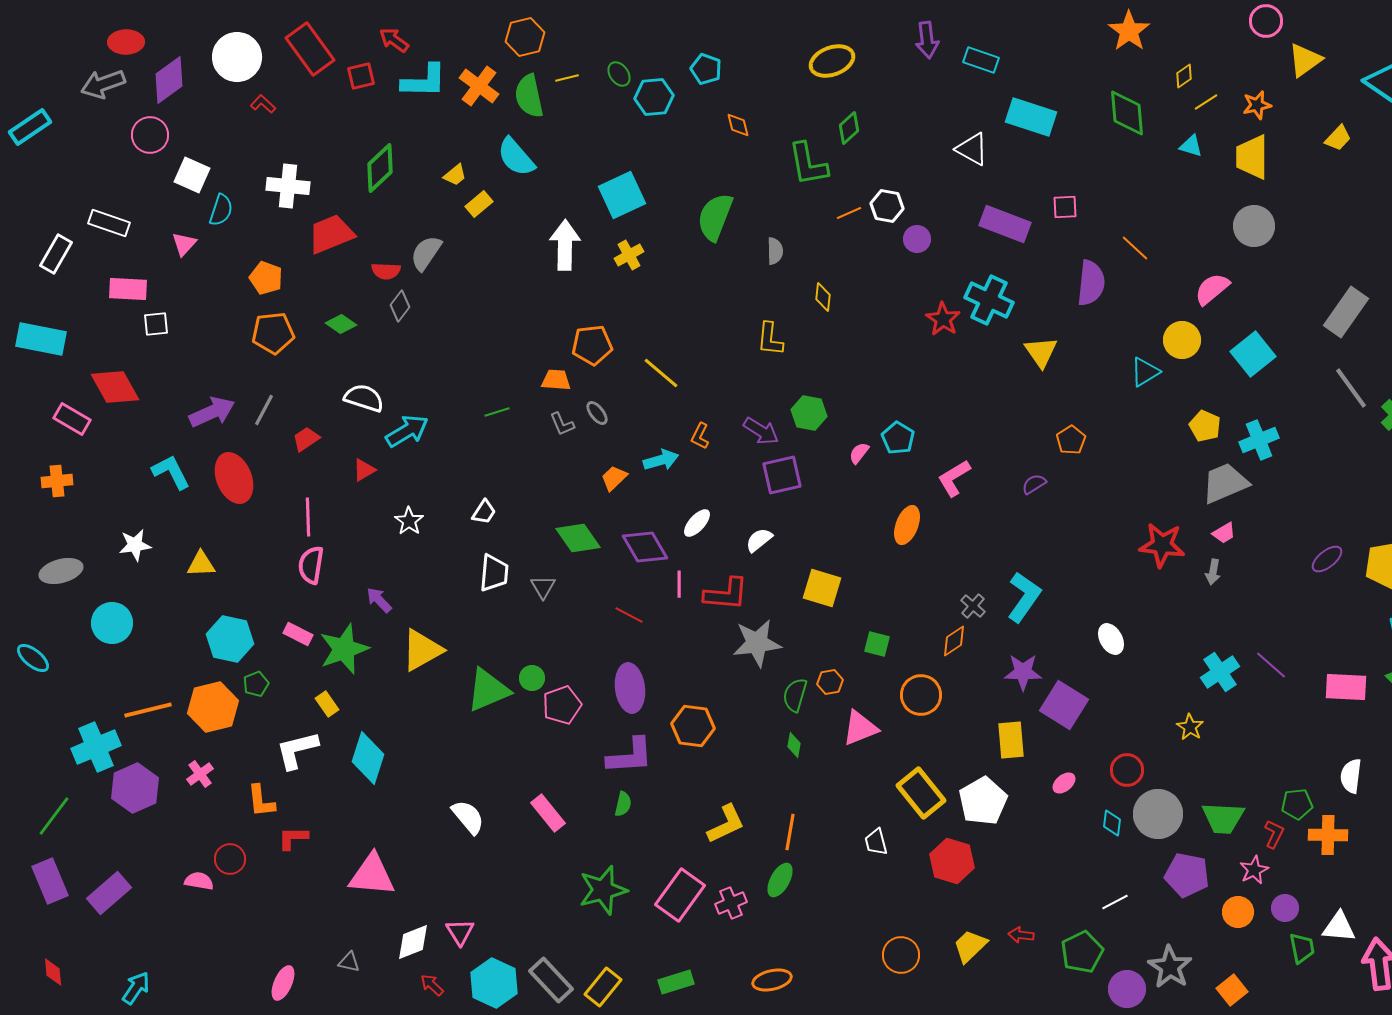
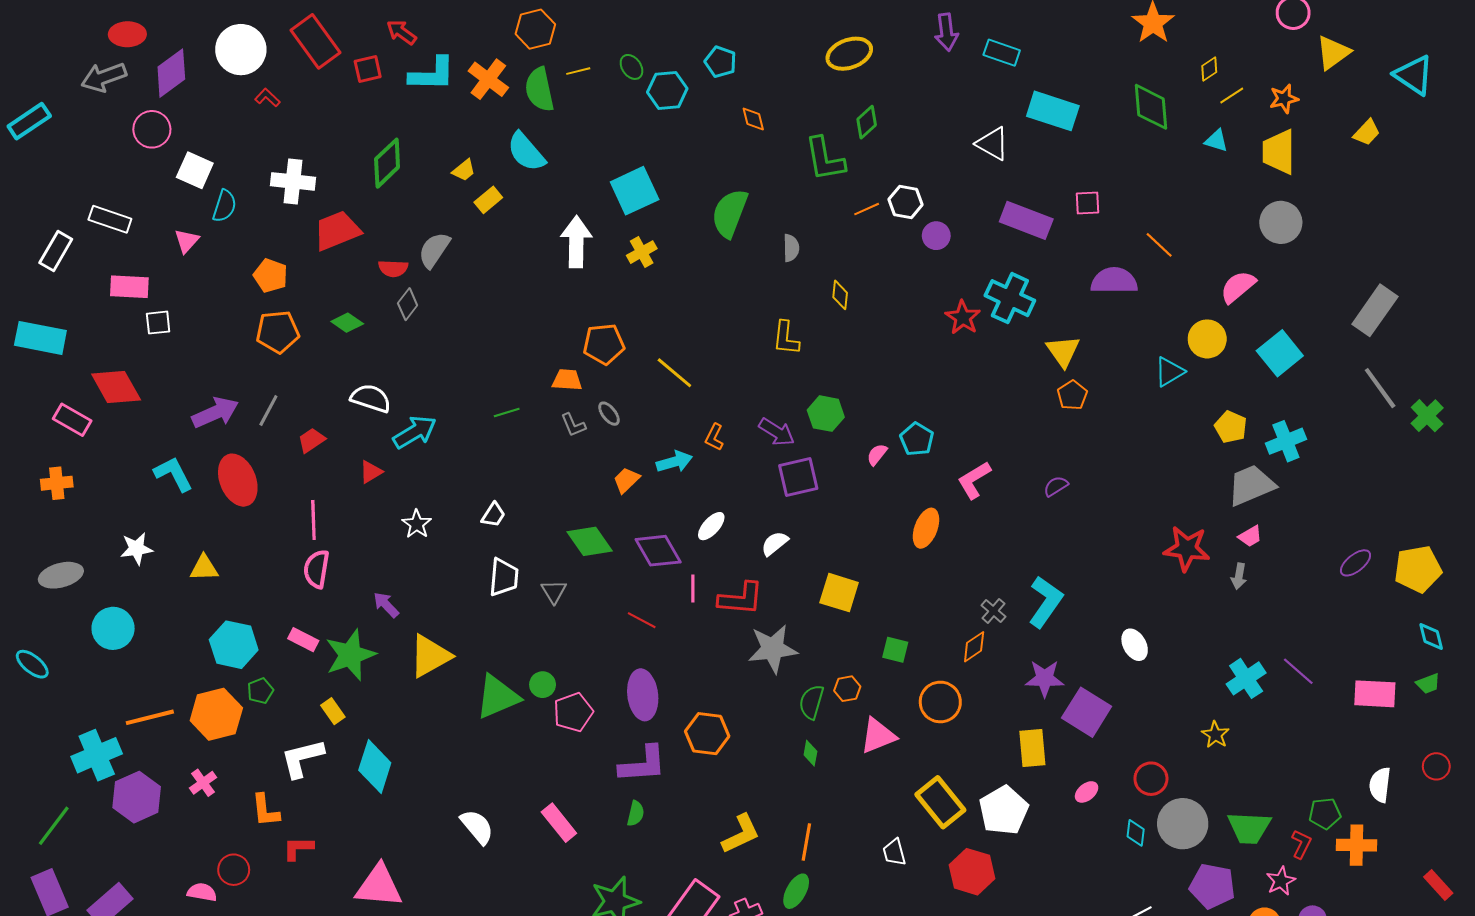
purple semicircle: (1091, 283) -> (1114, 281), turned -96
orange pentagon: (1071, 440) -> (1072, 395), moved

